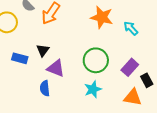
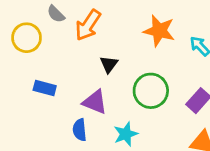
black triangle: (43, 50) -> (109, 64), moved
cyan star: (93, 89) -> (126, 134), moved

